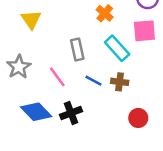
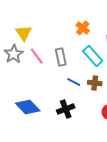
gray star: (19, 67) -> (14, 54), moved
pink line: (57, 77) -> (37, 56), moved
black cross: (71, 113) -> (66, 109), moved

